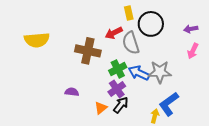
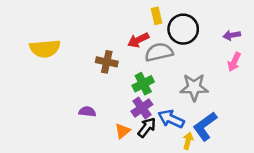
gray semicircle: (131, 43) -> (159, 52), turned 95
brown cross: (88, 51) -> (107, 62), size x0.7
blue arrow: (139, 73) -> (171, 119), moved

